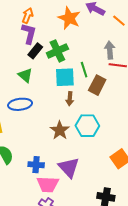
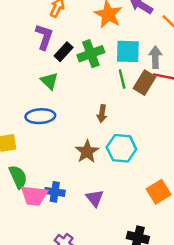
purple L-shape: (29, 34) -> (44, 37), moved
cyan square: (65, 77) -> (128, 51), moved
brown rectangle: (97, 85) -> (145, 83), moved
purple triangle: (69, 167) -> (95, 198), size x0.7
pink trapezoid: (48, 184) -> (34, 196), moved

